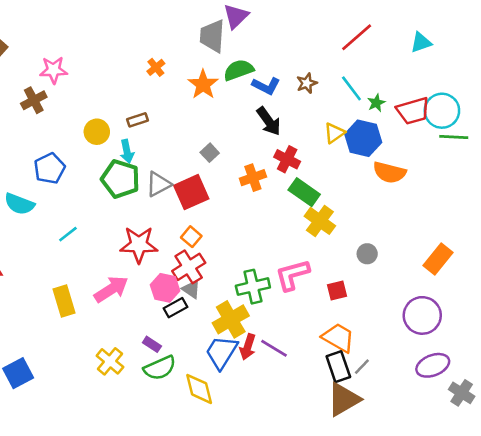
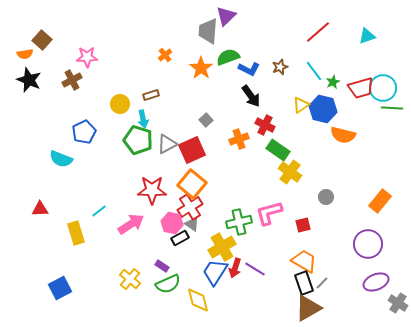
cyan line: (68, 234) -> (99, 211), moved
orange square: (191, 237) -> (192, 184), size x1.8
yellow rectangle: (64, 301) -> (76, 233), moved

